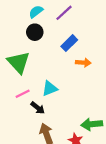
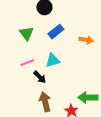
blue rectangle: (69, 43) -> (56, 32), moved
green triangle: (18, 62) -> (27, 33), size x0.7

